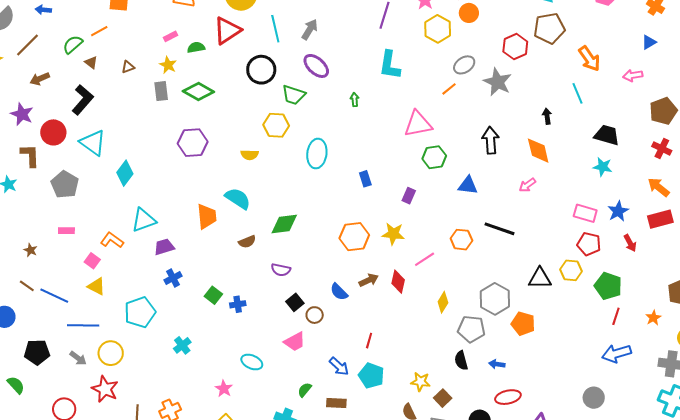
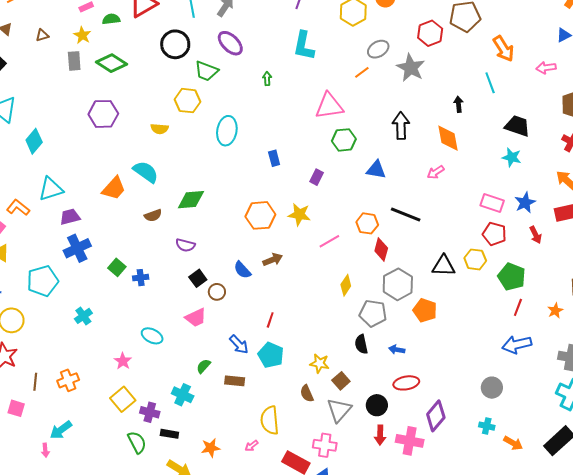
orange trapezoid: (207, 216) -> (114, 188), turned 44
blue cross: (173, 278) -> (77, 248), size x1.5
red diamond: (398, 282) -> (381, 249), moved

